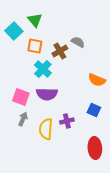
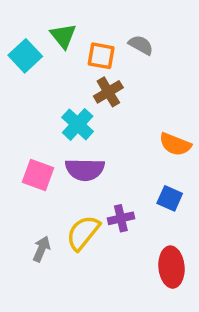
gray semicircle: (78, 42) -> (141, 45), moved
orange square: (35, 46) -> (101, 56), moved
gray arrow: (23, 119) -> (42, 249), moved
yellow semicircle: (46, 129) -> (83, 233), turned 35

